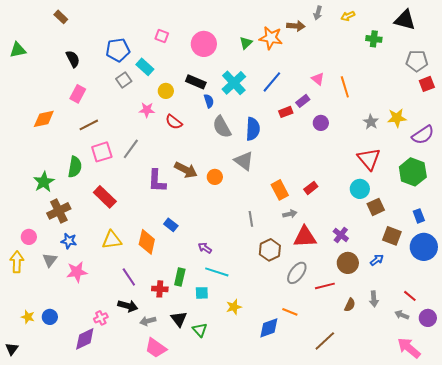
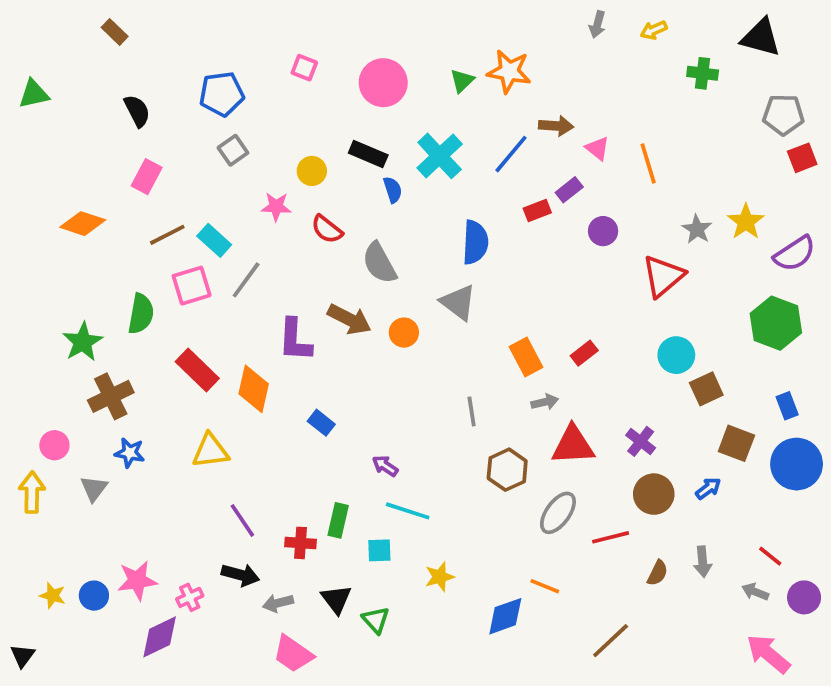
brown arrow: (296, 26) -> (556, 126), moved
cyan rectangle: (145, 67) -> (214, 240), moved
yellow star: (397, 118) -> (746, 222), turned -30
orange diamond: (44, 119) -> (83, 224), turned 30
gray semicircle: (222, 127) -> (379, 263), moved
red triangle: (369, 159) -> (663, 276), moved, turned 30
orange diamond: (147, 242) -> (254, 389), moved
pink star: (77, 272) -> (137, 580), moved

